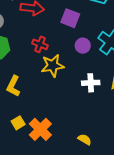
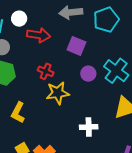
white cross: (91, 83) -> (89, 127), moved

